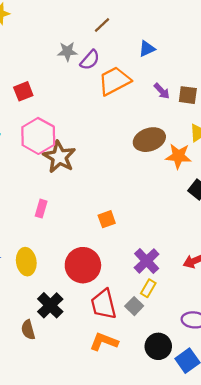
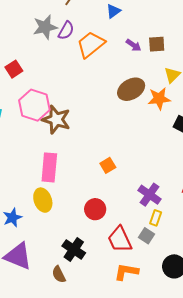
gray star: (67, 51) -> (45, 27), size x1.4
pink rectangle: (41, 209) -> (49, 167), size x1.8
yellow ellipse: (26, 262) -> (43, 200), moved
red circle: (83, 265) -> (95, 209), size x0.7

